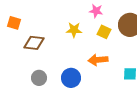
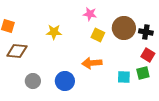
yellow star: (74, 30) -> (54, 32), moved
brown diamond: (34, 43) -> (17, 51), moved

